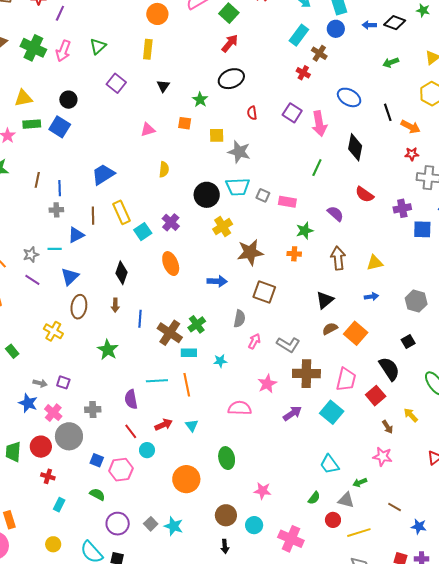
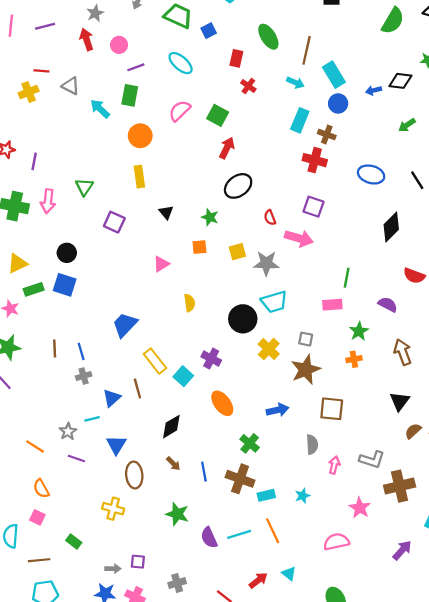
red cross: (303, 73) -> (315, 160), size x1.5
pink arrow: (319, 124) -> (299, 238), moved, turned -50
black diamond: (355, 147) -> (391, 227), turned 48
green line: (317, 168) -> (347, 278), moved
gray square: (263, 195) -> (306, 339), moved
brown line: (93, 216) -> (137, 389), moved
black diamond: (121, 273) -> (171, 427), turned 55
brown arrow: (115, 305) -> (173, 464), turned -32
green cross: (197, 324) -> (250, 443), moved
purple semicircle: (131, 399) -> (209, 538), moved
purple arrow: (292, 413) -> (402, 550), moved

